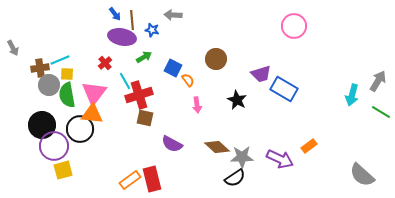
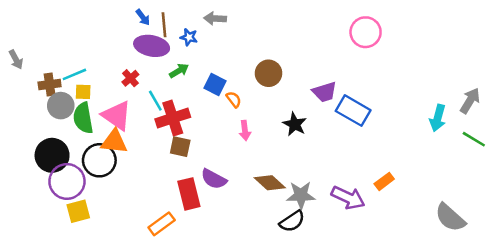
pink triangle: (94, 93) -> (117, 116), turned -32
red rectangle: (152, 179) -> (189, 194), moved

